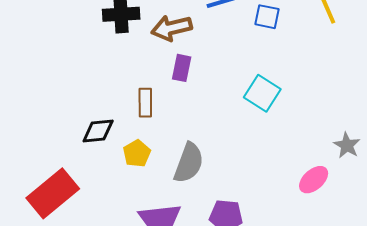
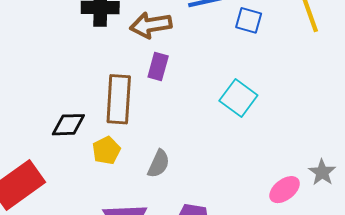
brown rectangle: (145, 103) -> (119, 99), size x1.6
gray star: (347, 145) -> (322, 172), moved
gray semicircle: (189, 163) -> (159, 164), size x0.7

